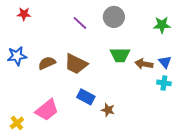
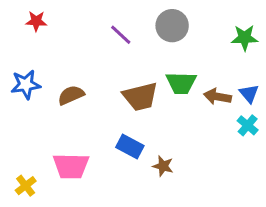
brown trapezoid: (76, 64) -> (140, 97), moved, turned -40
cyan cross: (164, 83) -> (248, 125), turned 32
pink trapezoid: (47, 110) -> (71, 166), turned 40

